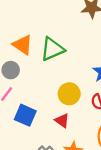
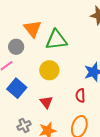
yellow circle: (69, 94) -> (49, 70), moved

